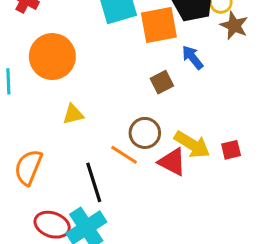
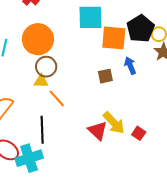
brown circle: (145, 133) -> (46, 67), moved
red square: (231, 150) -> (139, 133), turned 32
orange line: (124, 155) -> (57, 98), moved

